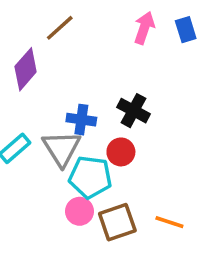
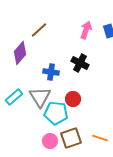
black cross: (133, 111) -> (80, 63), moved
blue cross: (81, 120) -> (51, 72), moved
pink circle: (80, 211) -> (50, 141), moved

